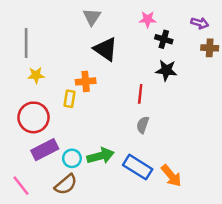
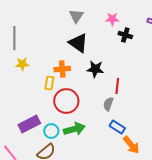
gray triangle: (92, 17) -> (76, 16), moved
black star: (166, 70) -> (95, 69), moved
red line: (140, 94) -> (117, 86), moved
red circle: (33, 117) -> (66, 101), moved
blue rectangle: (138, 167) -> (117, 127), moved, size x0.7

